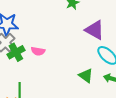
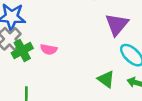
purple triangle: (95, 30) -> (117, 24), turned 40

